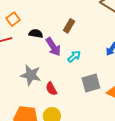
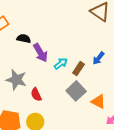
brown rectangle: (69, 26) -> (78, 69), moved
gray square: (91, 83) -> (76, 91), turned -30

